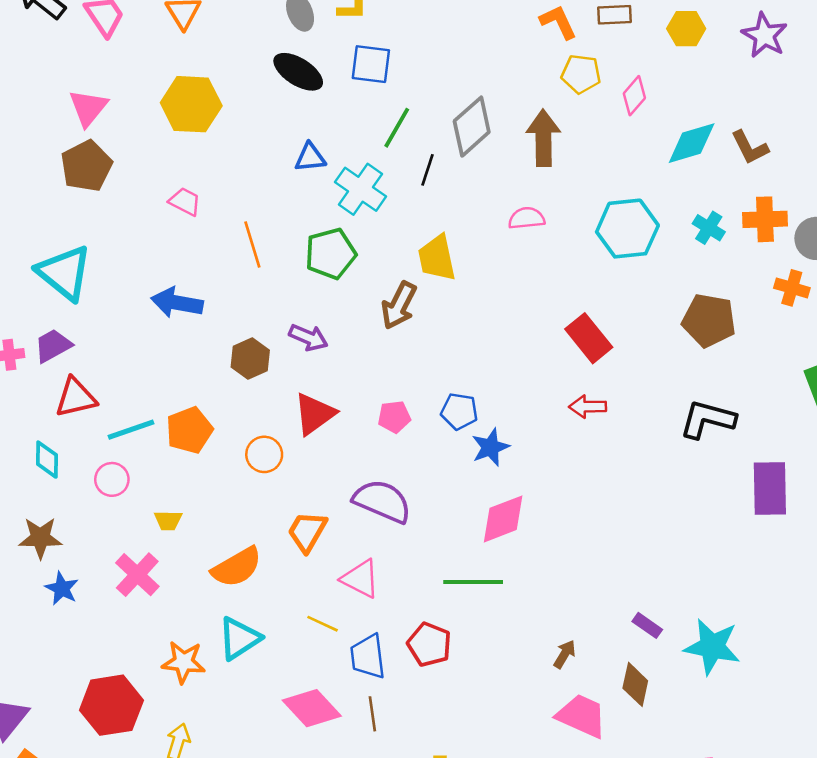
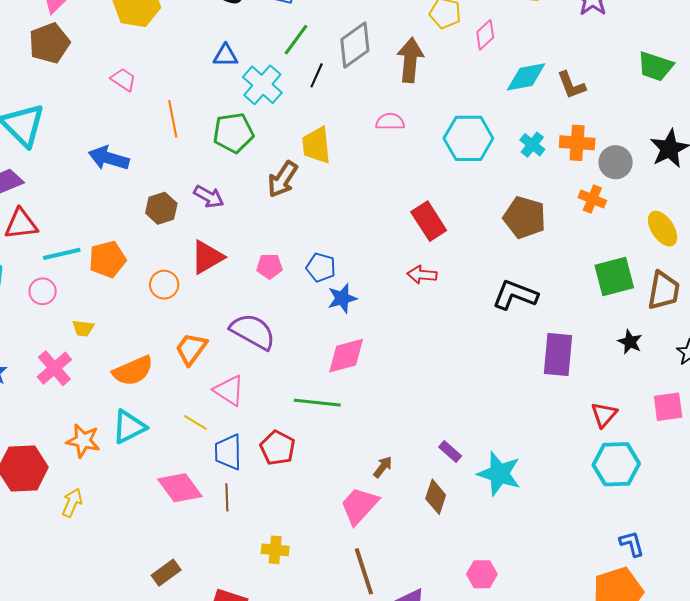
pink trapezoid: (582, 716) -> (359, 506), moved, turned -78

